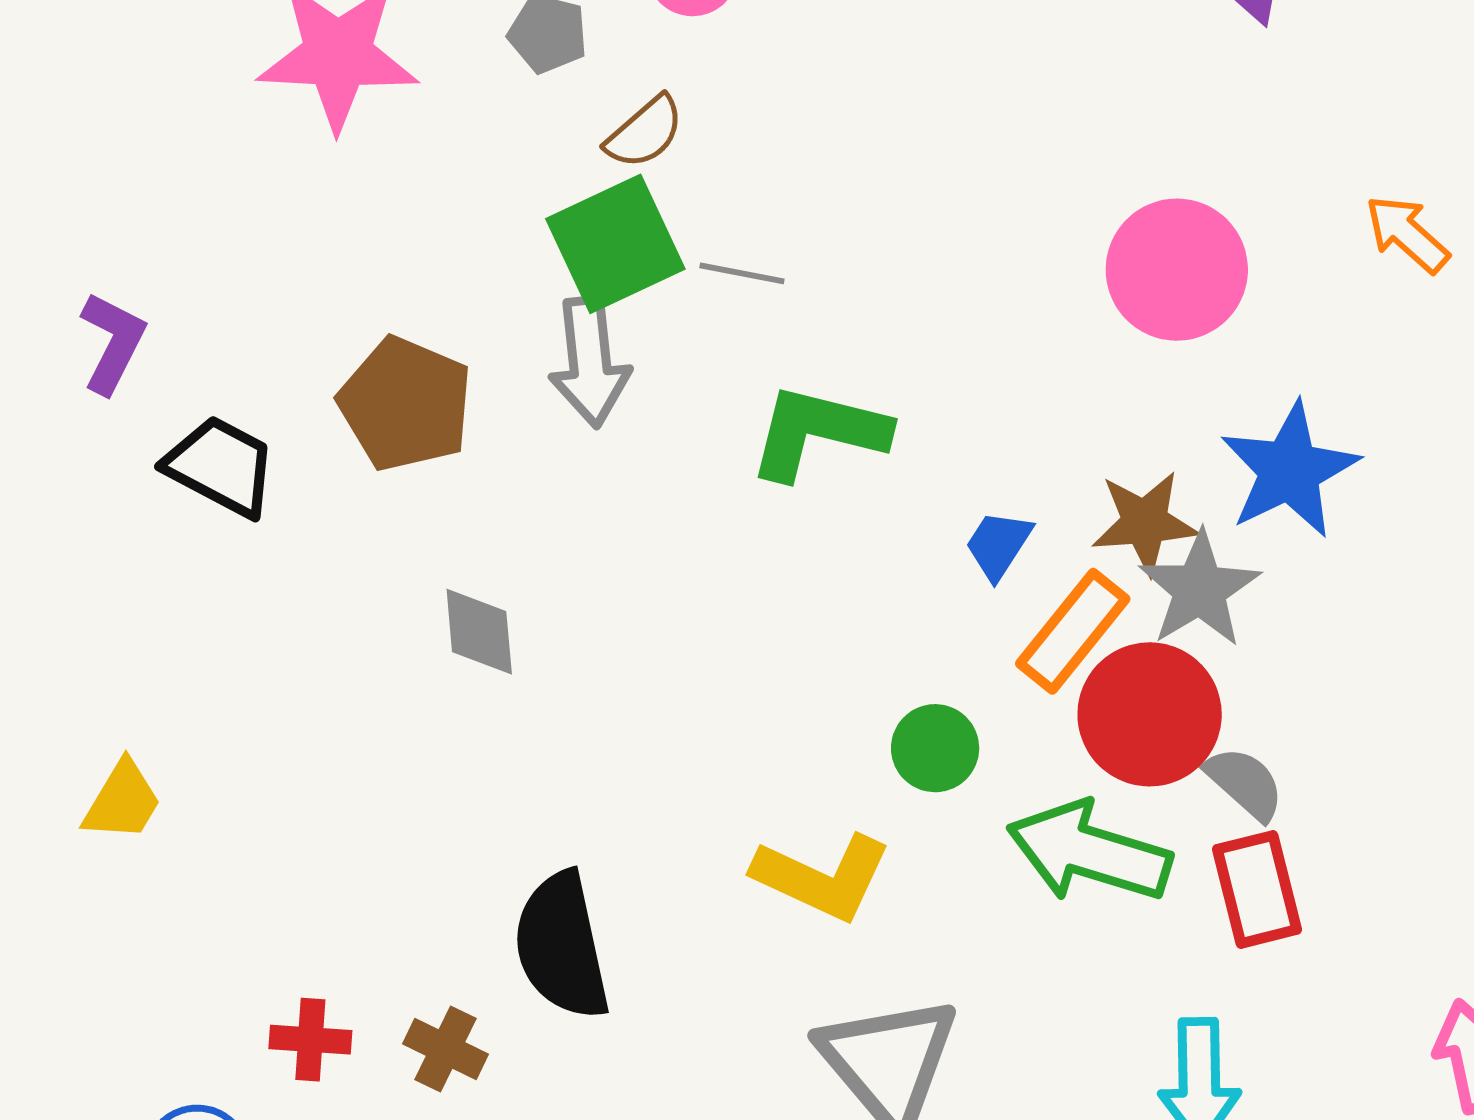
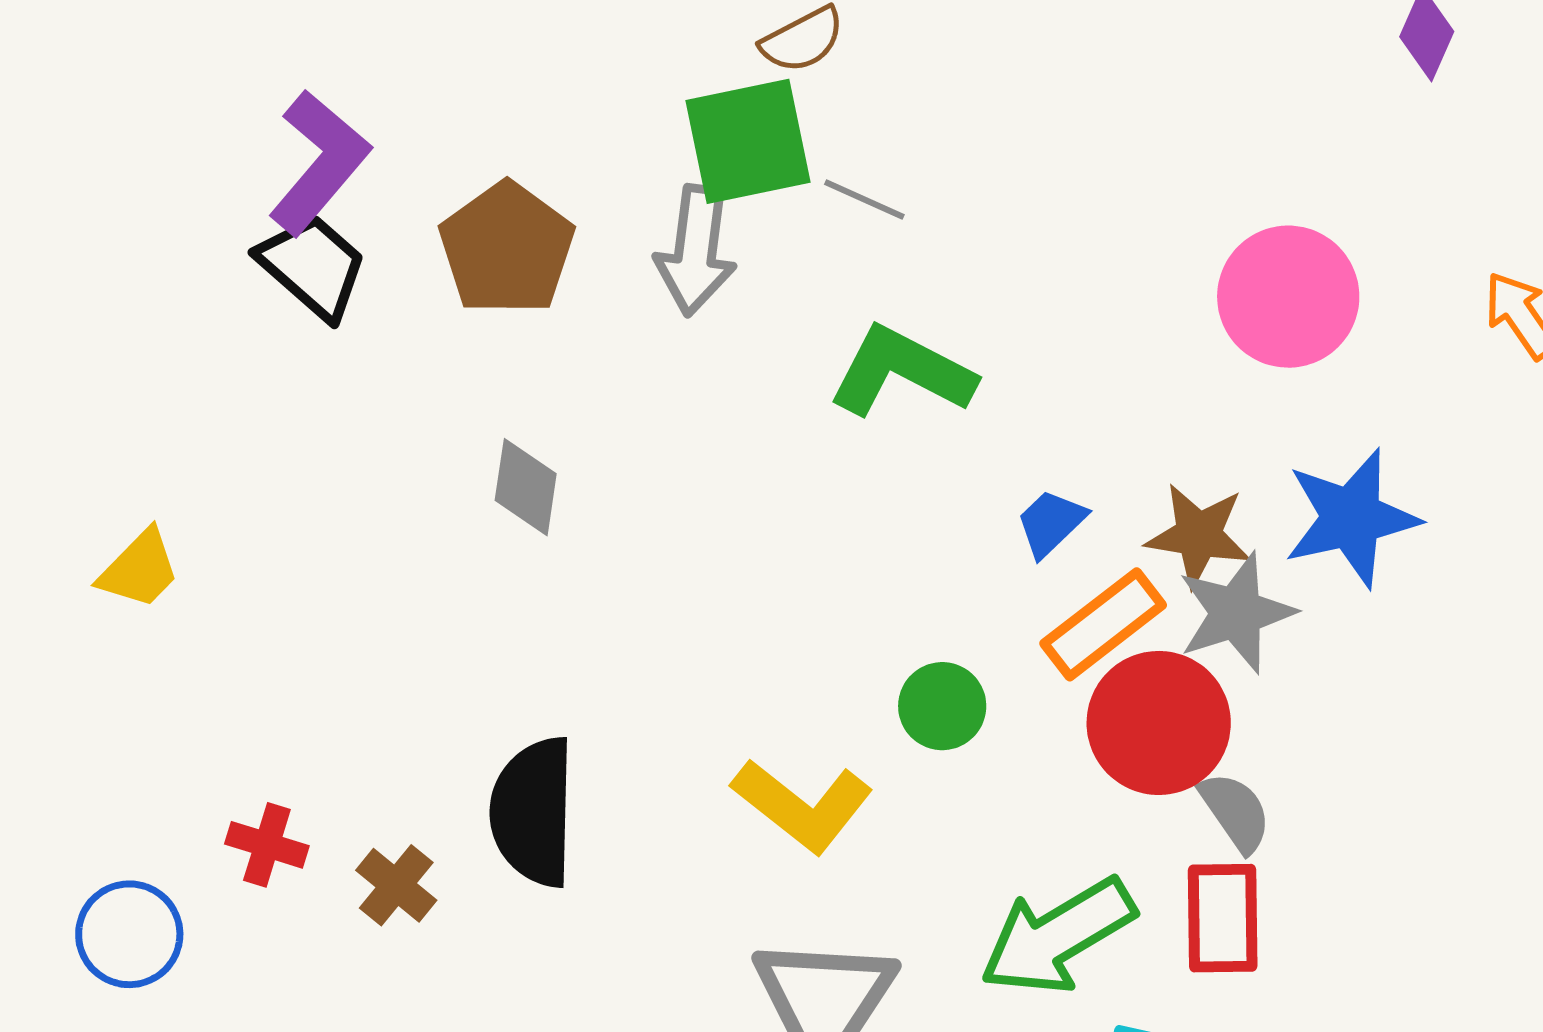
purple L-shape: (113, 343) -> (319, 162), moved, size x1.4
green arrow: (1089, 852) -> (1058, 936), moved, turned -61

